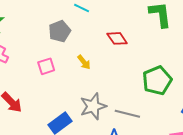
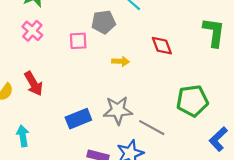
yellow arrow: (84, 62) -> (121, 61), turned -63
pink square: (46, 66) -> (78, 41), moved

